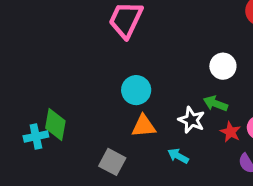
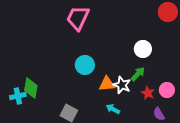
green arrow: (215, 104) -> (138, 74), turned 112
orange triangle: (144, 126) -> (107, 84), moved

